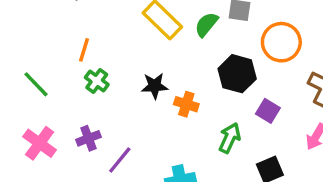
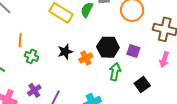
black hexagon: (237, 74) -> (108, 47), moved
orange cross: (186, 104) -> (86, 58), turned -32

